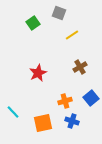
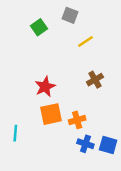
blue square: (91, 98) -> (108, 145), moved, turned -35
cyan line: (13, 112) -> (15, 133), turned 48
orange square: (43, 123) -> (51, 114), moved

